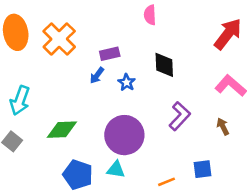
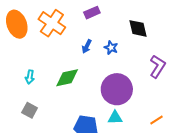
purple rectangle: (110, 54) -> (92, 13), moved
cyan arrow: (20, 100) -> (30, 77), size x0.6
green diamond: (62, 130) -> (67, 78), moved

